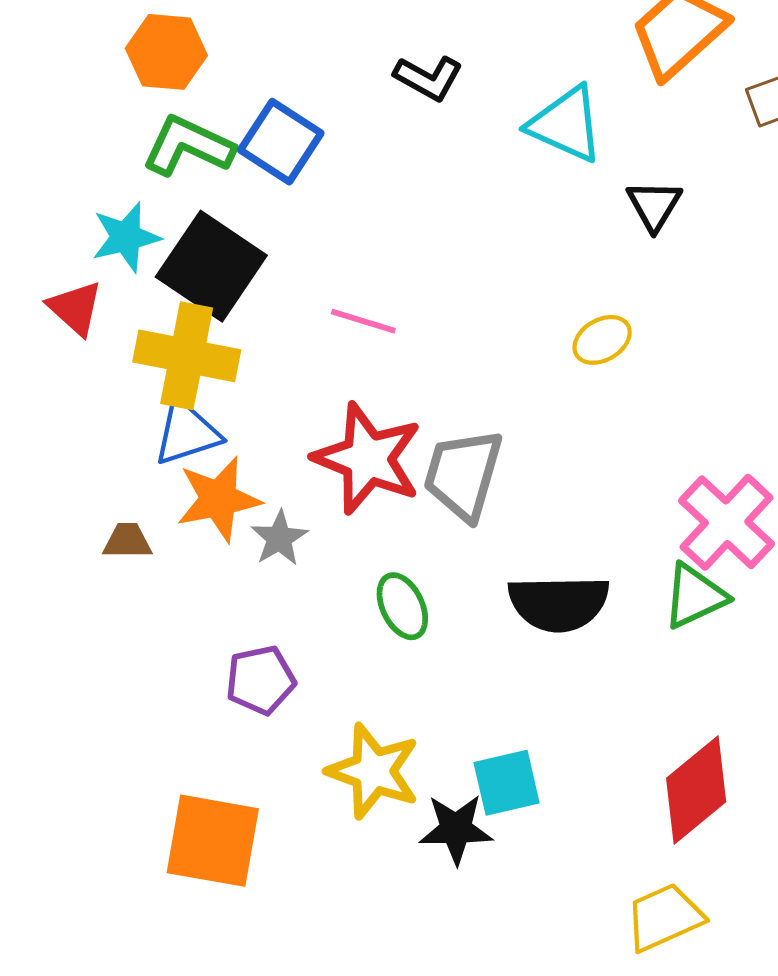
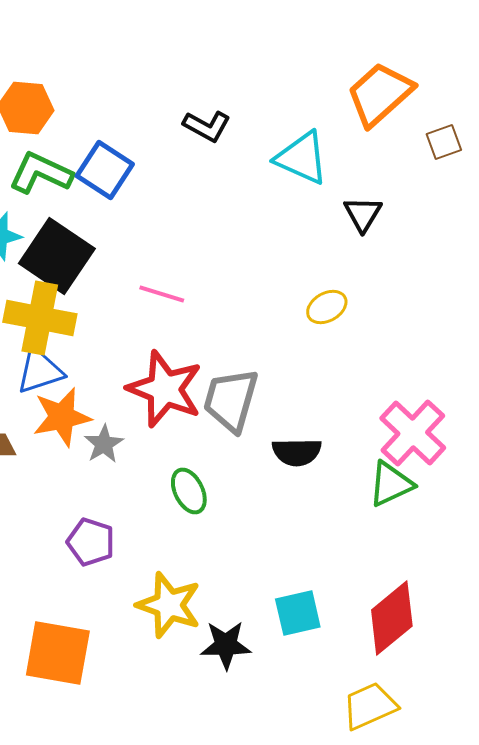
black semicircle: (559, 603) -> (297, 452), moved, size x0.7
purple pentagon: (261, 680) -> (91, 542), turned 30
cyan square: (507, 783) -> (298, 613), moved

